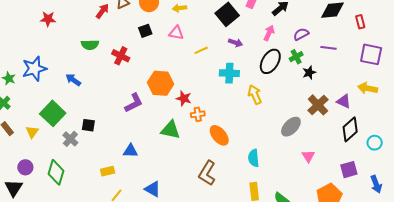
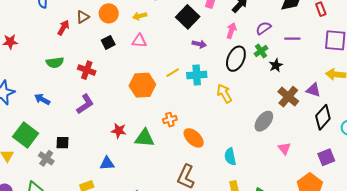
yellow line: (201, 50) -> (173, 73), moved
orange hexagon: (161, 83) -> (142, 85), moved
red star: (184, 98) -> (119, 131), moved
purple L-shape: (134, 103) -> (85, 104), moved

